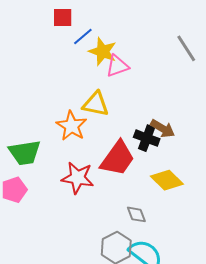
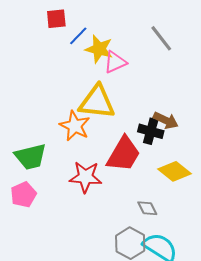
gray line: (186, 48) -> (161, 38), moved
yellow triangle: (96, 104) -> (97, 102), size x1.4

